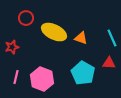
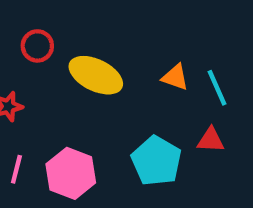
orange triangle: (81, 38) -> (175, 77), moved

